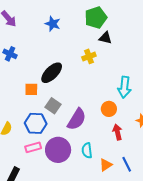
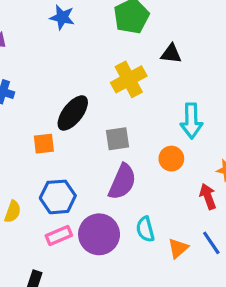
blue star: (53, 24) -> (62, 17), moved
black triangle: (105, 38) -> (171, 54), moved
yellow cross: (89, 56) -> (129, 79), size x1.5
gray square: (53, 106) -> (118, 139), moved, turned -35
red arrow: (117, 132) -> (208, 196), moved

